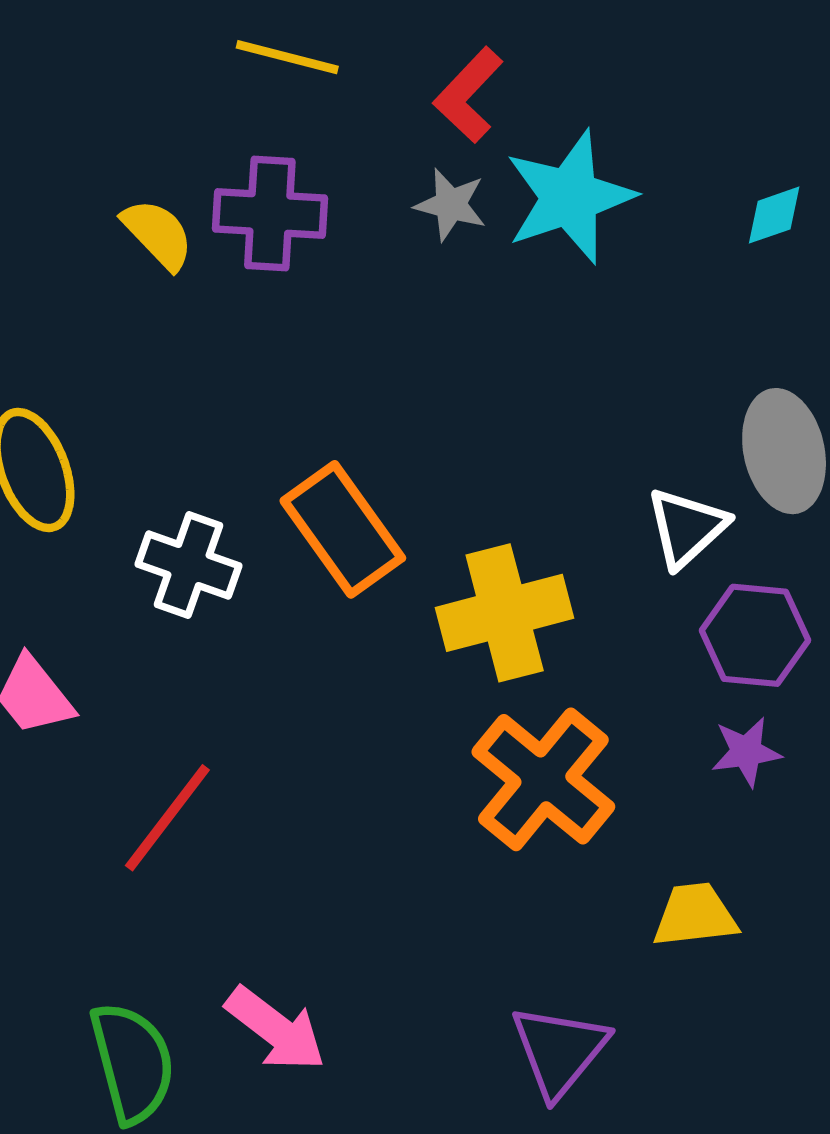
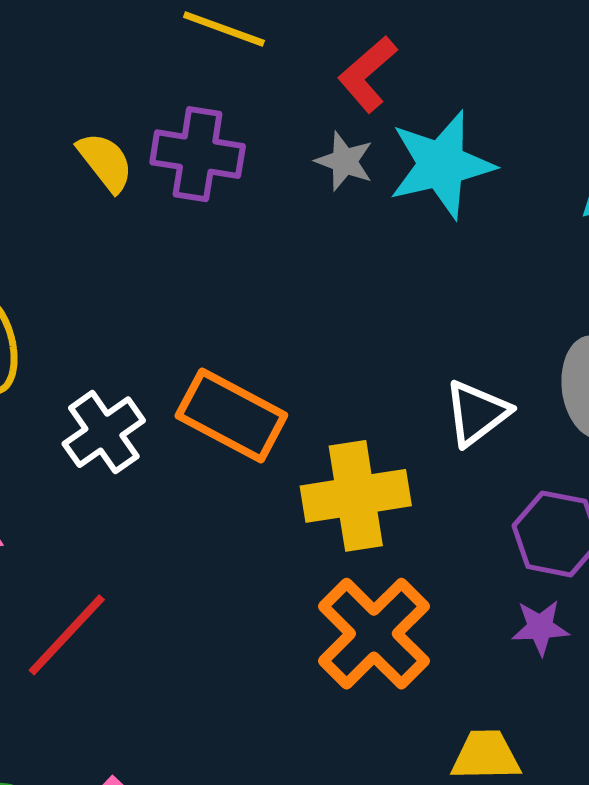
white triangle: (687, 527) -> (477, 413), moved
orange rectangle: (343, 529) -> (231, 415), turned -32
white cross: (189, 565) -> (104, 432), turned 30

